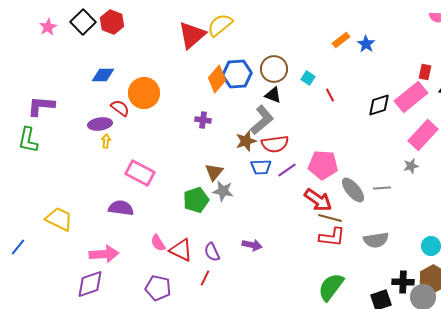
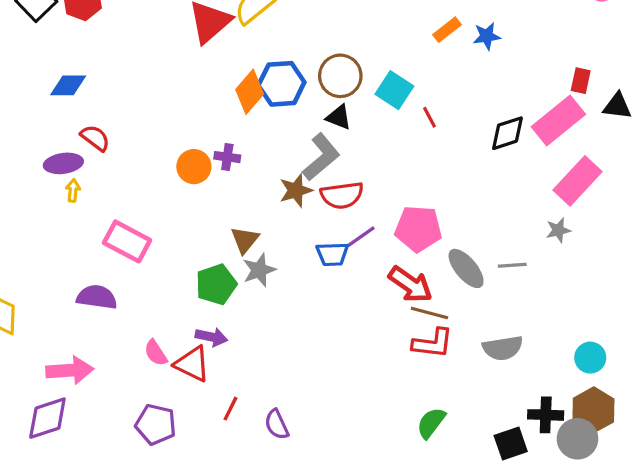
blue star: (366, 44) -> (487, 36), turned 30
cyan square: (308, 78) -> (394, 90), size x1.6
orange circle: (144, 93) -> (194, 167), moved, size x0.7
blue trapezoid: (261, 167) -> (332, 254), moved
gray star: (223, 191) -> (259, 270), turned -30
purple arrow: (252, 245) -> (211, 337), moved
purple semicircle: (212, 252) -> (277, 424), moved
green semicircle: (331, 287) -> (431, 423), size x0.7

